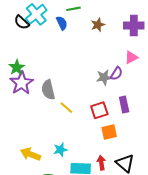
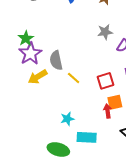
gray star: (104, 77) -> (105, 32), moved
yellow arrow: (30, 154) -> (38, 77), moved, turned -54
red arrow: (101, 163) -> (108, 111), moved

